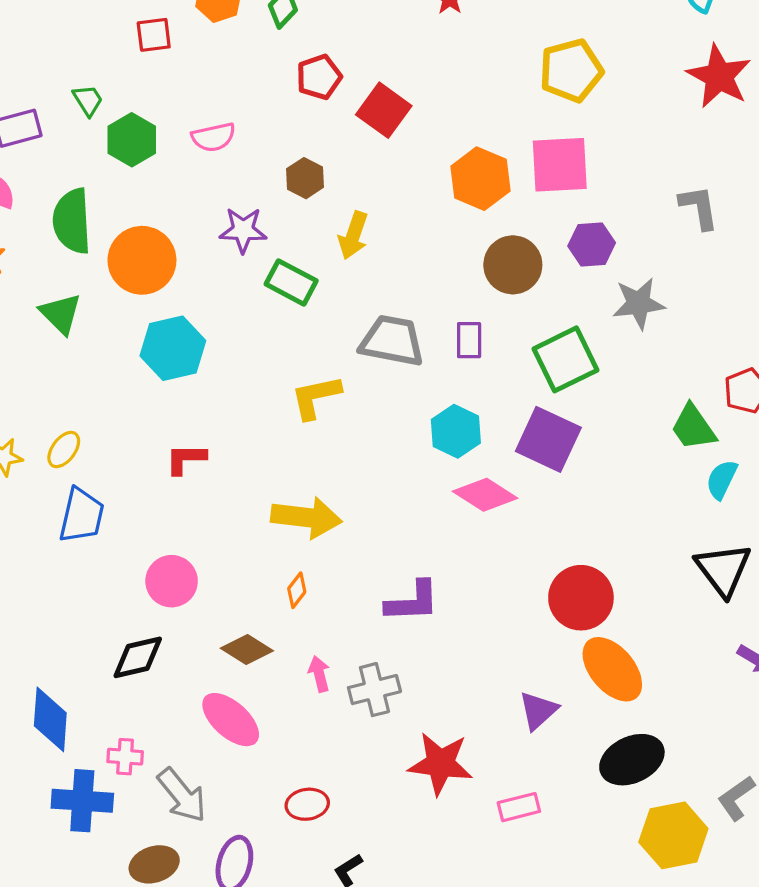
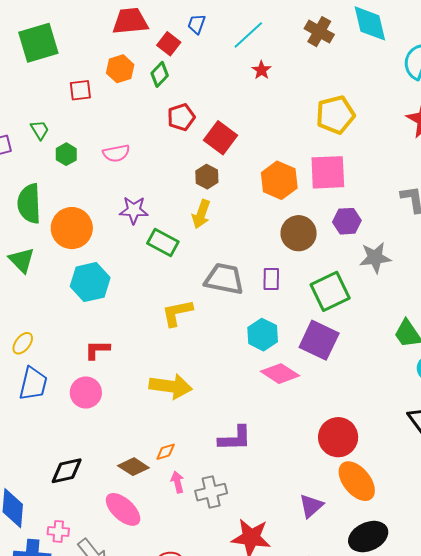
green hexagon: (132, 140) -> (66, 154), size x0.7
brown hexagon: (305, 178) -> (207, 177), moved
pink circle: (172, 581) -> (86, 392), moved
orange diamond: (297, 590) -> (166, 452), moved, turned 35

